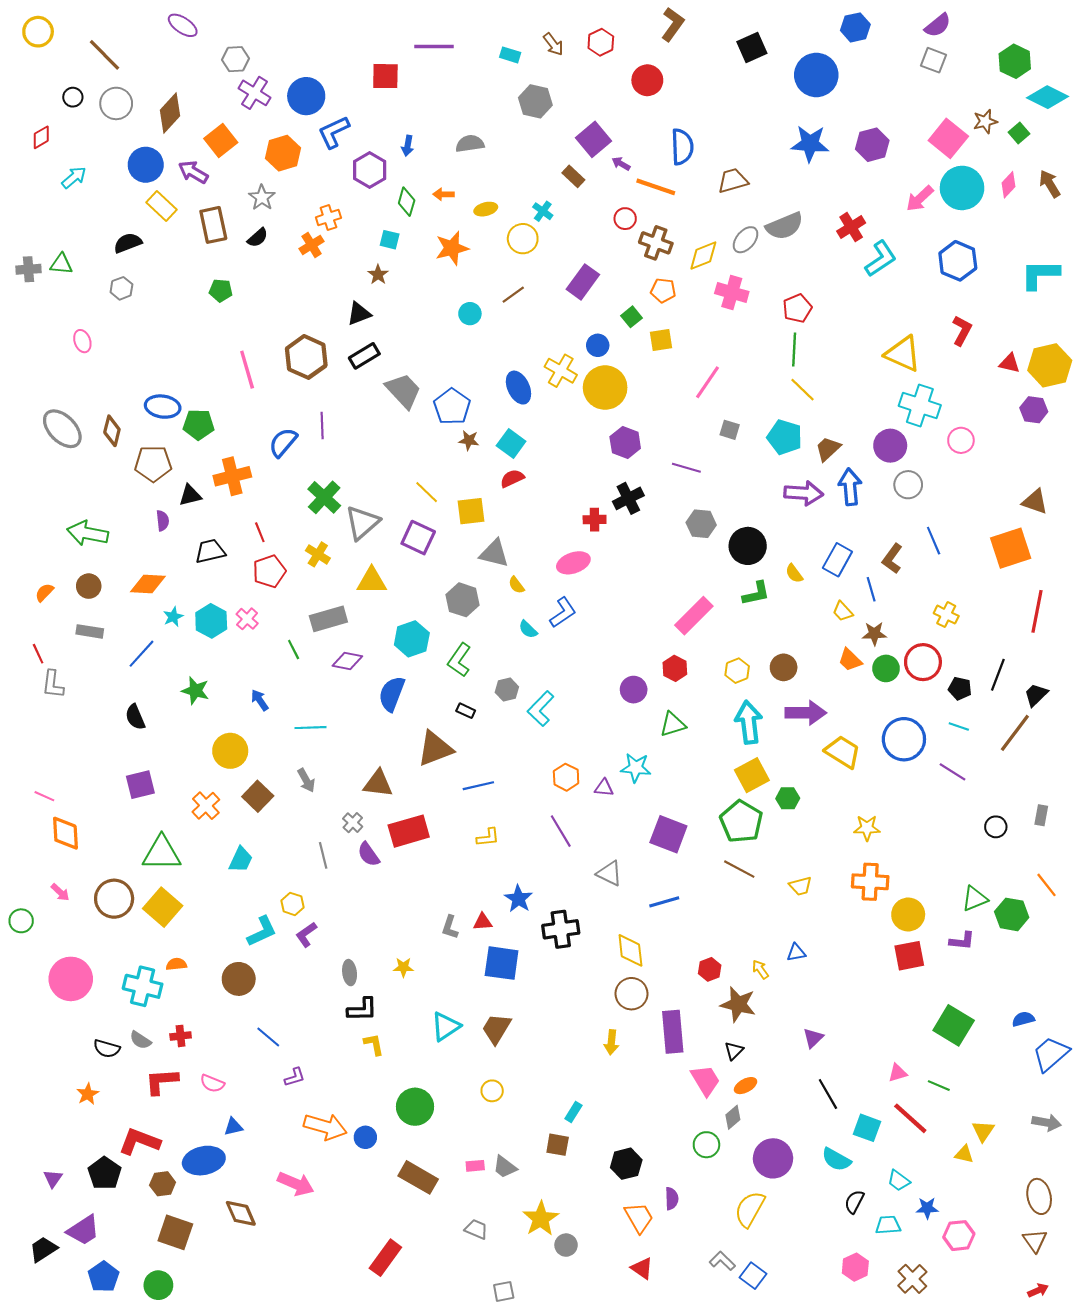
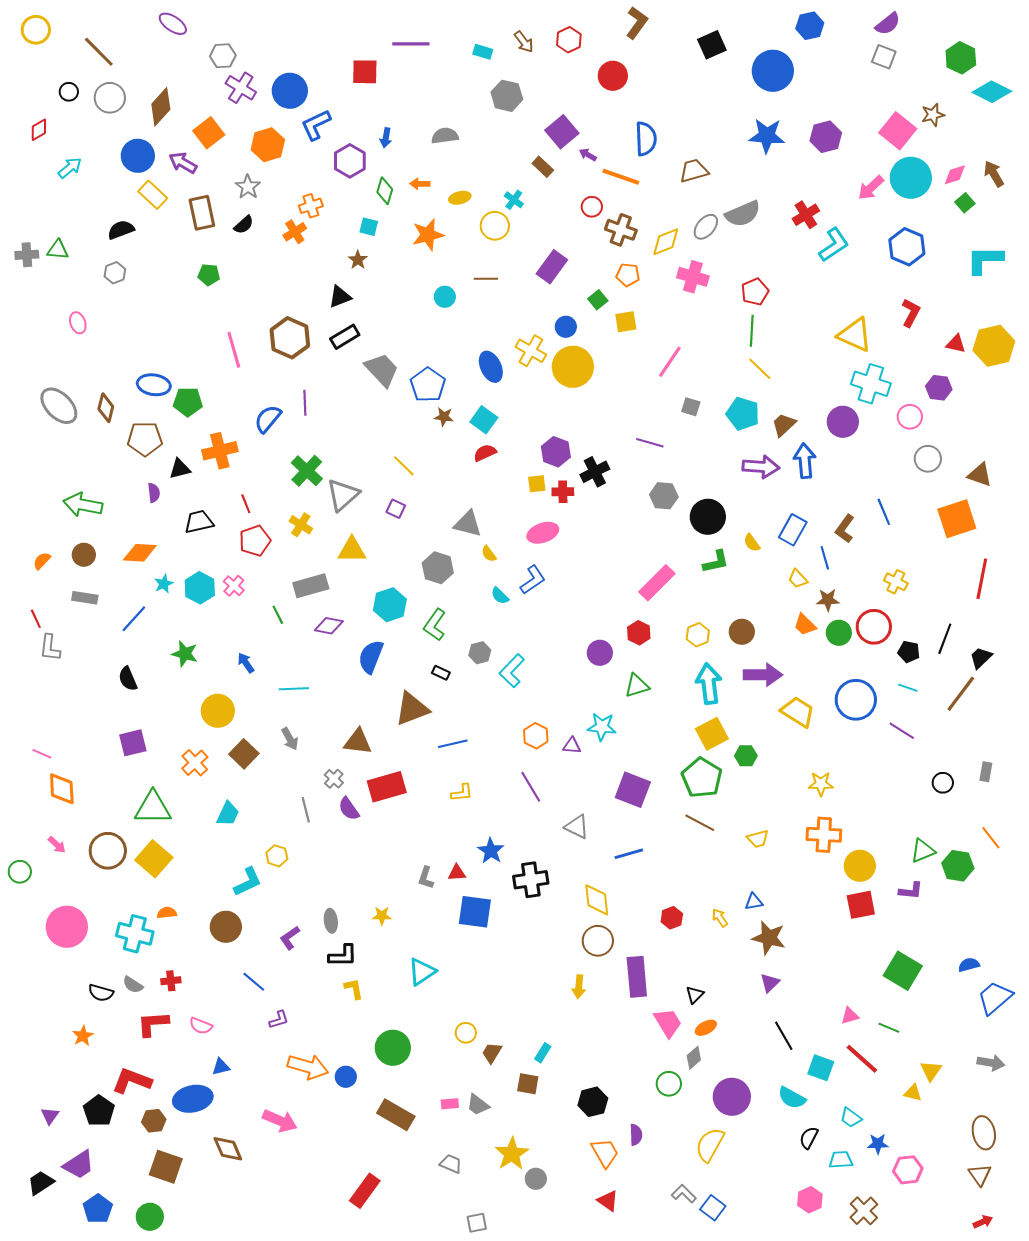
green square: (1019, 133) -> (965, 203), moved
pink diamond: (1008, 185) -> (955, 175), turned 30
brown line: (513, 295) -> (486, 279), turned 35
purple hexagon: (1034, 410) -> (939, 388), moved
purple hexagon: (625, 442) -> (556, 452), moved
gray circle: (908, 485) -> (928, 459), moved
yellow square: (471, 511) -> (537, 484), moved, size x0.7
purple square: (418, 538) -> (396, 509), size x0.6
purple L-shape: (306, 935) -> (290, 938), moved
brown star: (738, 1004) -> (769, 938), moved
brown trapezoid: (496, 1029) -> (492, 1053), moved, size x0.7

